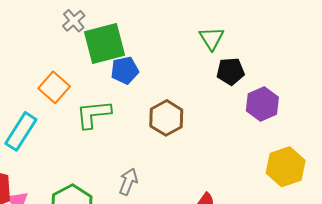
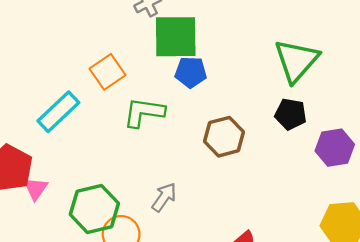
green triangle: (212, 38) -> (296, 60), size x1.6
black pentagon: (230, 71) -> (291, 114), moved

